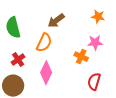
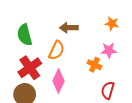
brown arrow: (56, 21) -> (69, 28), turned 36
red cross: (18, 60) -> (30, 68), size x1.6

